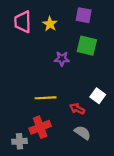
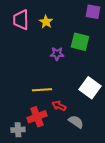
purple square: (84, 15) -> (93, 12), moved
white square: (98, 96) -> (90, 88), size x1.5
red arrow: (77, 109) -> (59, 106), moved

